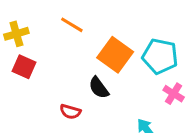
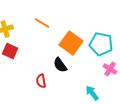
red semicircle: (70, 112) -> (41, 81), turned 64

